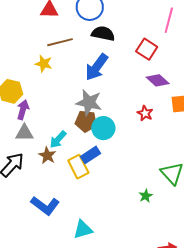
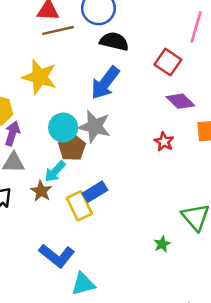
brown line: (60, 42) -> (58, 30), moved
yellow star: (44, 64) -> (40, 77), size x1.6
brown pentagon: (86, 121) -> (72, 147), moved, turned 30
cyan circle: (103, 128) -> (63, 127), moved
blue L-shape: (45, 206) -> (57, 256), moved

